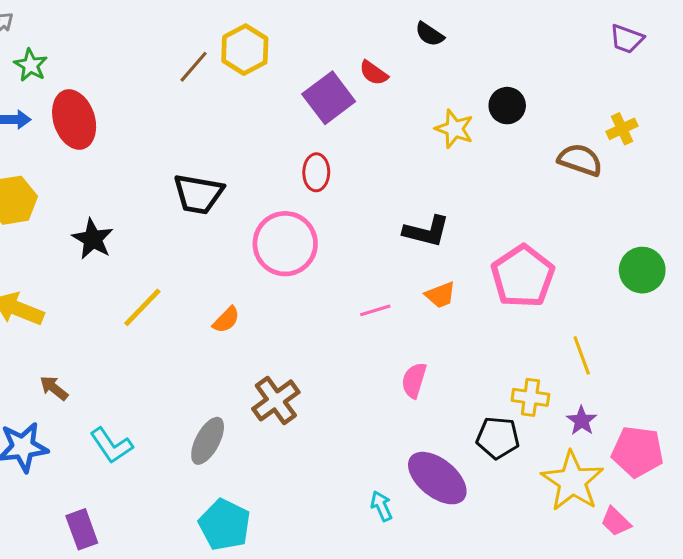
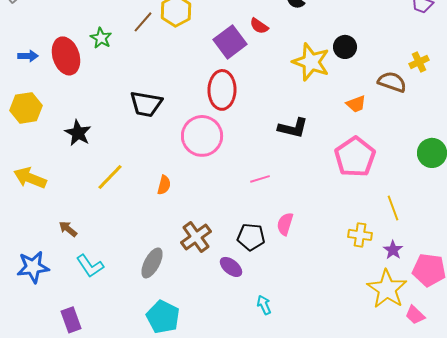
green star: (31, 65) -> (101, 38), moved
yellow star: (454, 129) -> (311, 62), size x1.5
red ellipse: (316, 172) -> (222, 90), size x1.6
orange trapezoid: (440, 295) -> (356, 104), moved
orange semicircle: (226, 320) -> (164, 185), turned -30
brown arrow: (54, 388) -> (68, 229), moved
black pentagon: (498, 438) -> (251, 237), moved
purple ellipse: (437, 478) -> (231, 267), moved, size x0.6

